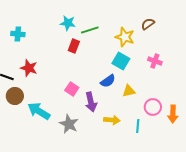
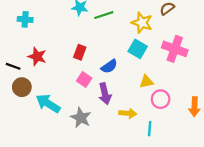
red rectangle: (74, 46) -> (80, 52), moved
pink cross: (155, 61) -> (175, 49), size x1.6
blue semicircle: (108, 81) -> (109, 66), moved
pink circle: (153, 107) -> (161, 99), moved
cyan line: (138, 126) -> (150, 129), moved

